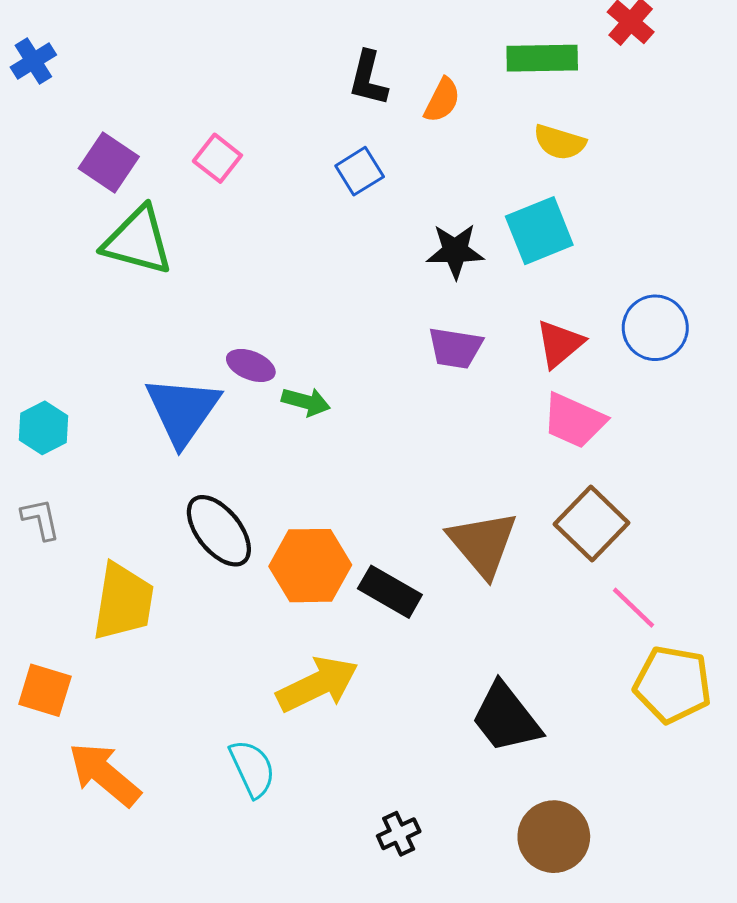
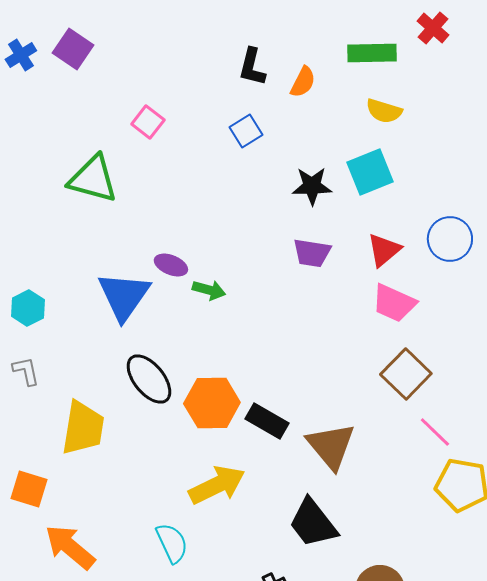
purple square: (109, 163) -> (73, 49), moved
brown triangle: (483, 544) -> (331, 446), moved
black trapezoid: (506, 718) -> (313, 523), moved

